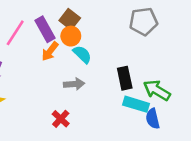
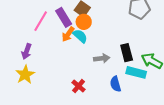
cyan semicircle: (82, 54) -> (80, 36), moved
gray arrow: (74, 84) -> (102, 58), moved
blue semicircle: (153, 119) -> (115, 84), moved

